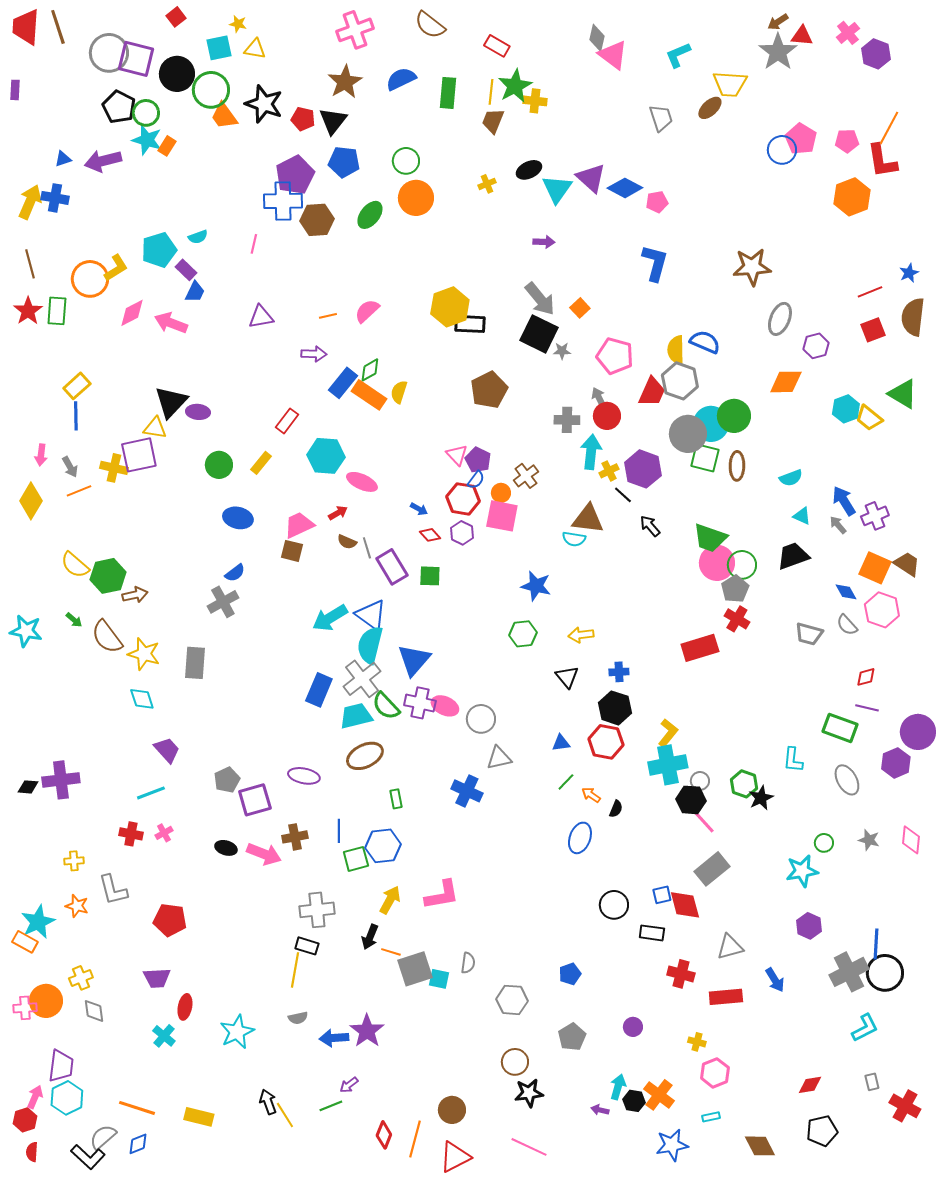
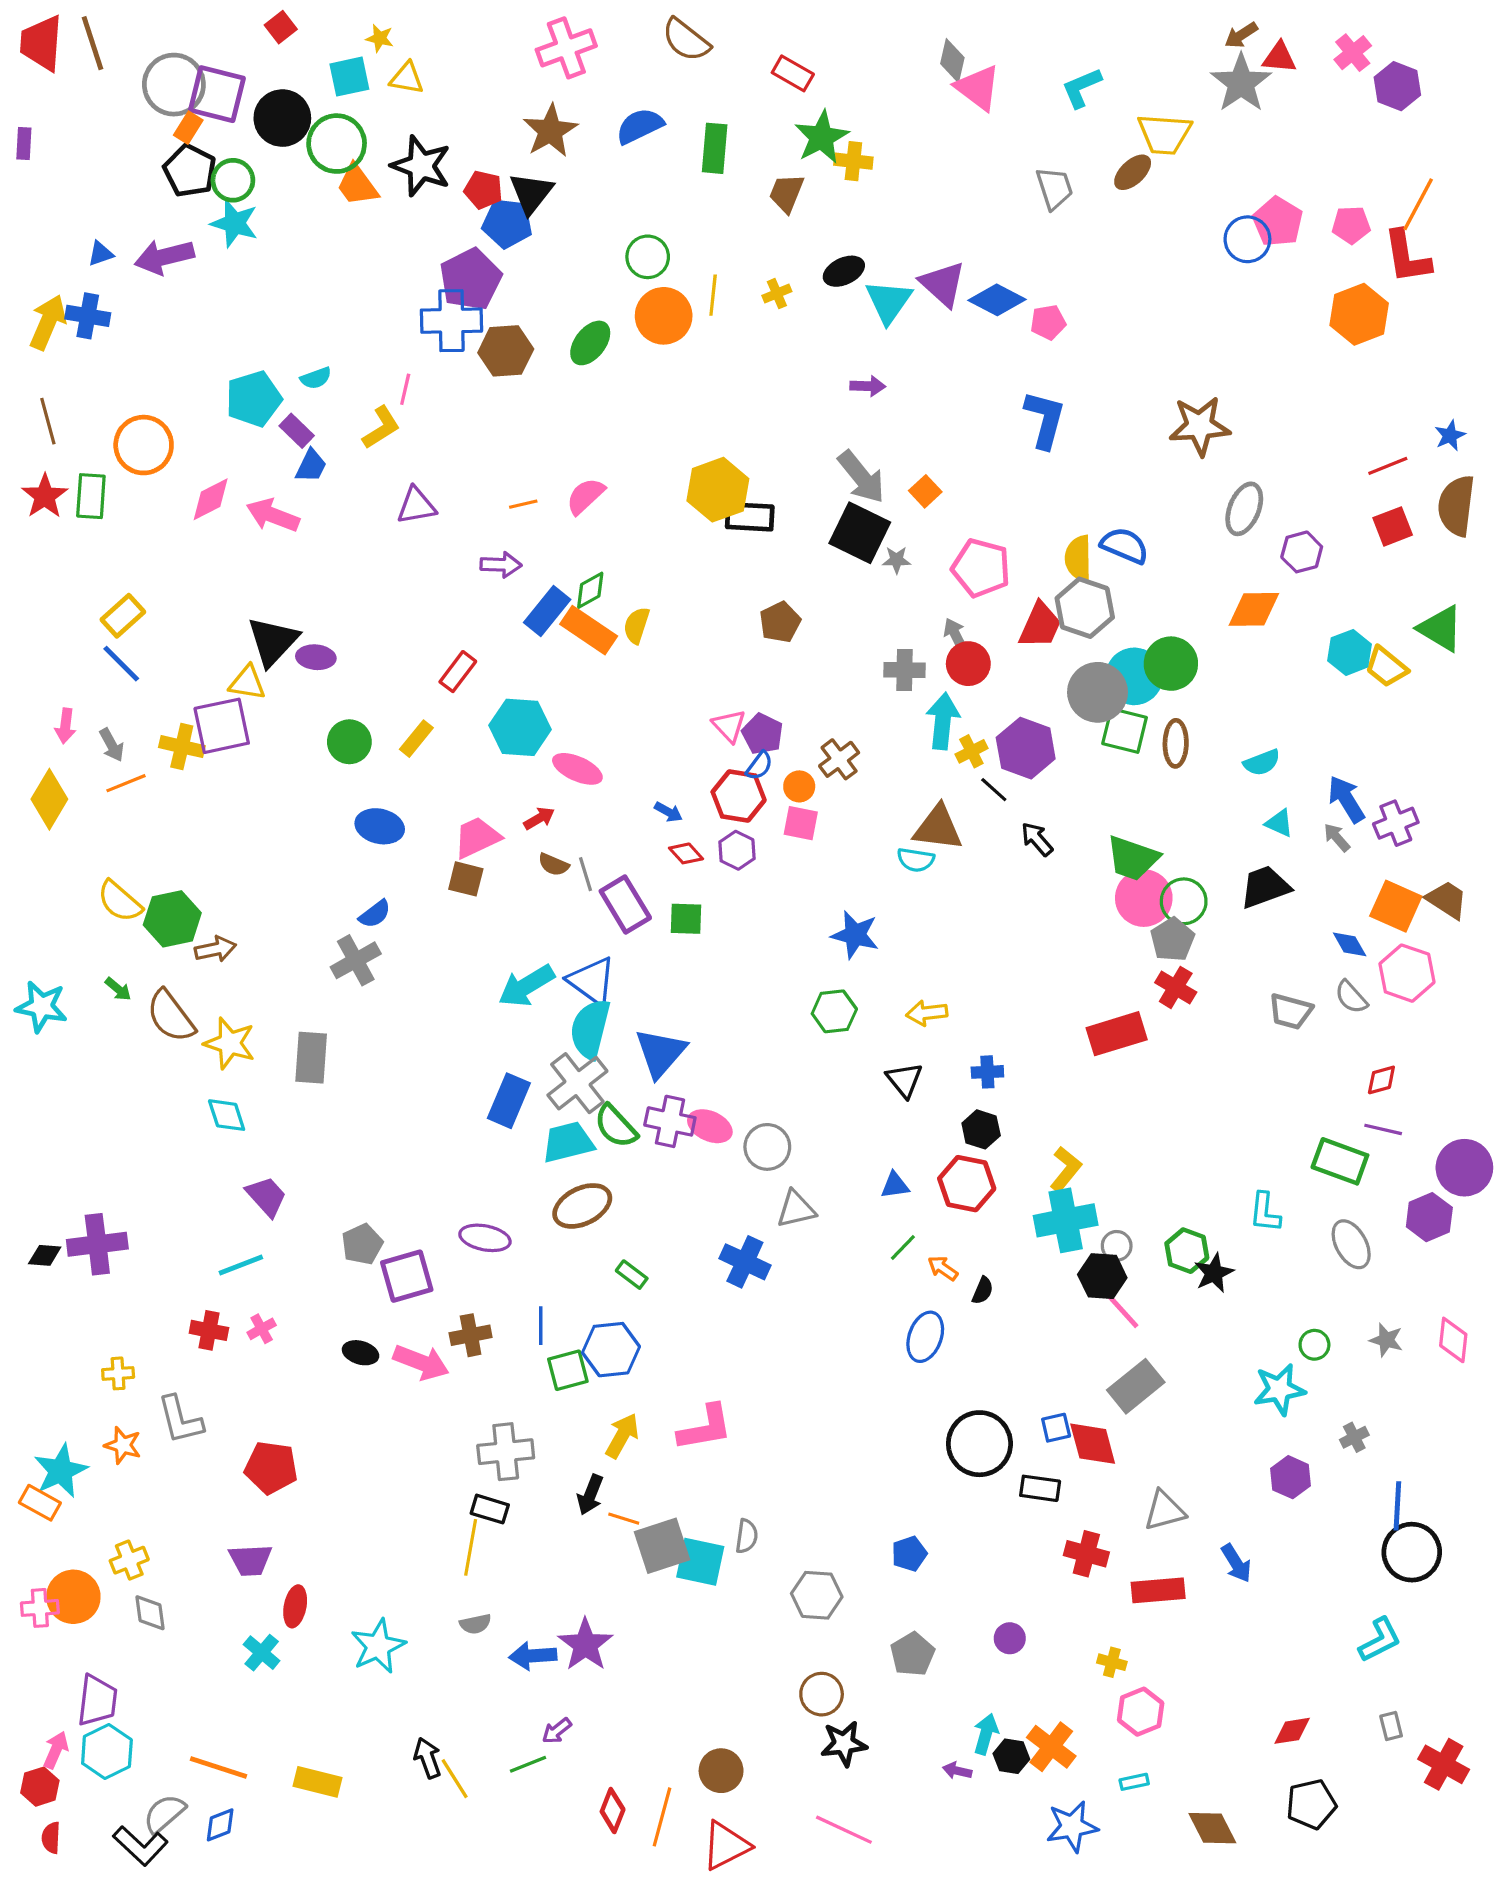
yellow line: (491, 92) -> (713, 295), moved
orange rectangle: (167, 146) -> (188, 128), moved
blue pentagon: (344, 162) -> (507, 223), moved
yellow L-shape: (116, 268) -> (381, 428), moved
brown pentagon: (489, 390) -> (780, 622), size x0.7
blue line: (76, 416) -> (121, 664), turned -44
pink square: (502, 516) -> (801, 823), size x0.7
black hexagon: (615, 708) -> (981, 1129), size x0.7
green rectangle: (396, 799) -> (632, 1275), turned -42
black circle: (614, 905) -> (979, 1444), size x1.4
gray cross: (849, 972) -> (1354, 1437), moved, size x0.5
cyan square: (439, 979) -> (700, 1562), size x1.5

